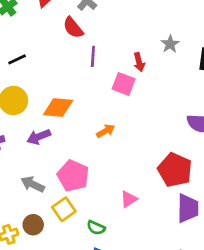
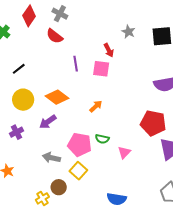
purple line: (93, 56) -> (76, 64), moved
orange diamond: (58, 107) -> (57, 97), turned 45
green semicircle: (96, 228) -> (102, 139), moved

